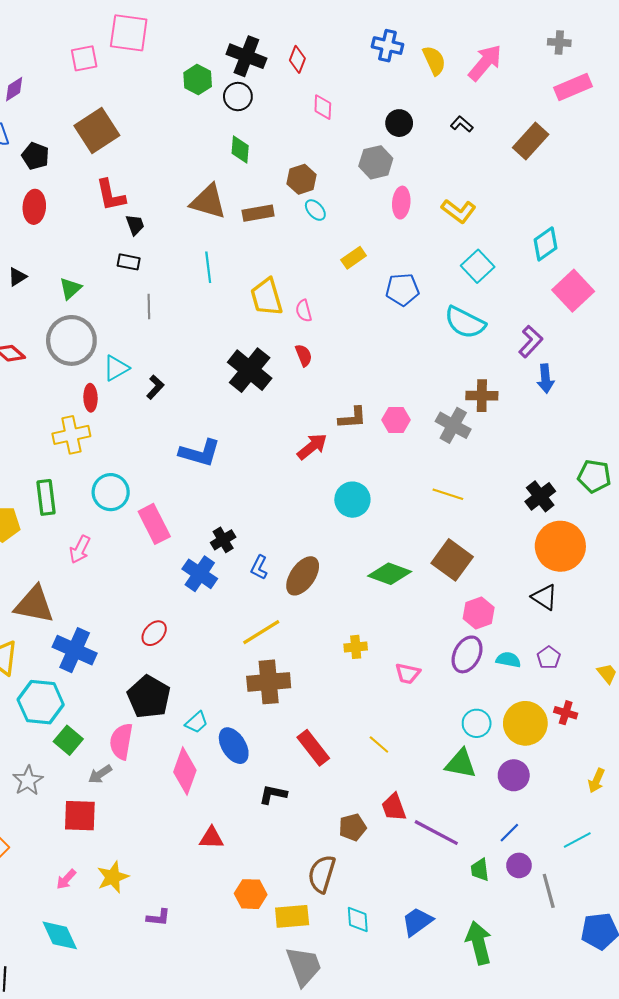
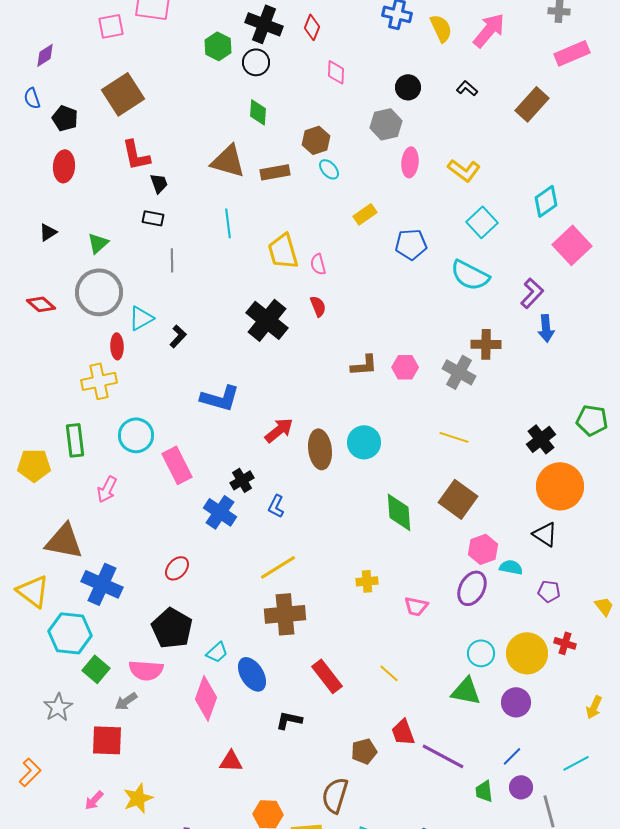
red arrow: (312, 447) -> (279, 430), moved
green diamond: (390, 574) -> (399, 512), turned 66
brown ellipse: (303, 576) -> (320, 449), moved, turned -42
purple pentagon: (549, 658) -> (549, 591), turned -30
cyan semicircle: (508, 660) -> (511, 567), moved
pink semicircle: (121, 741) -> (146, 670), turned -96

